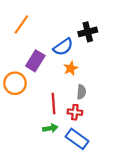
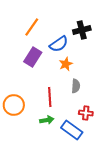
orange line: (21, 24) -> (32, 27), moved
orange circle: (15, 83) -> (14, 105), moved
red cross: (75, 112) -> (86, 113), moved

